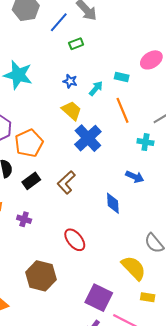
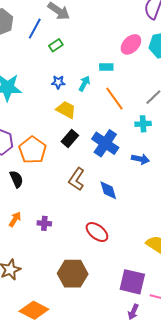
blue cross: (88, 138) -> (105, 143), moved
black rectangle: (31, 181) -> (70, 139), moved
blue diamond: (113, 203) -> (108, 190), moved

